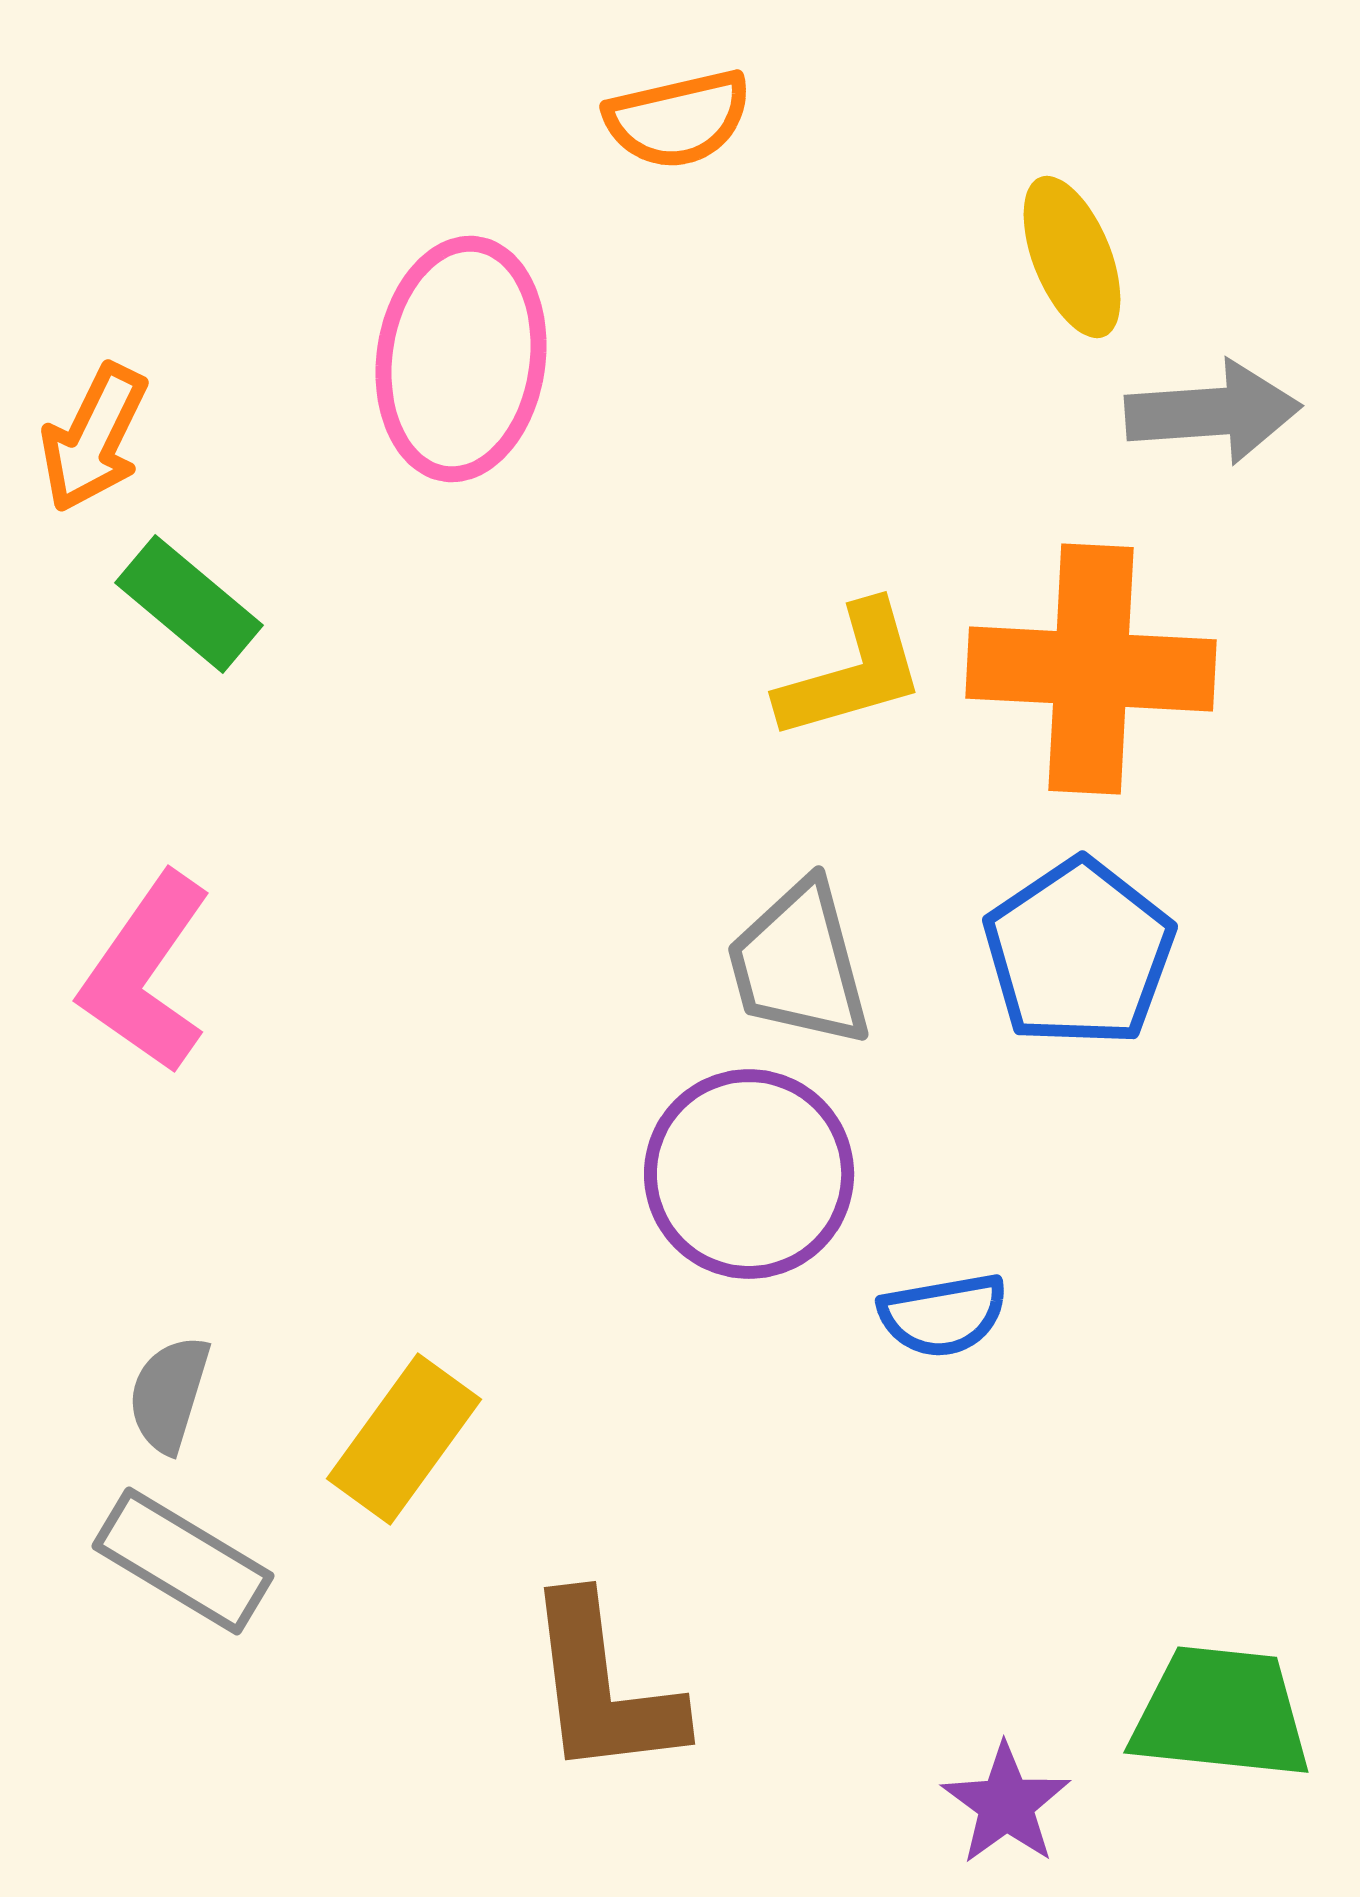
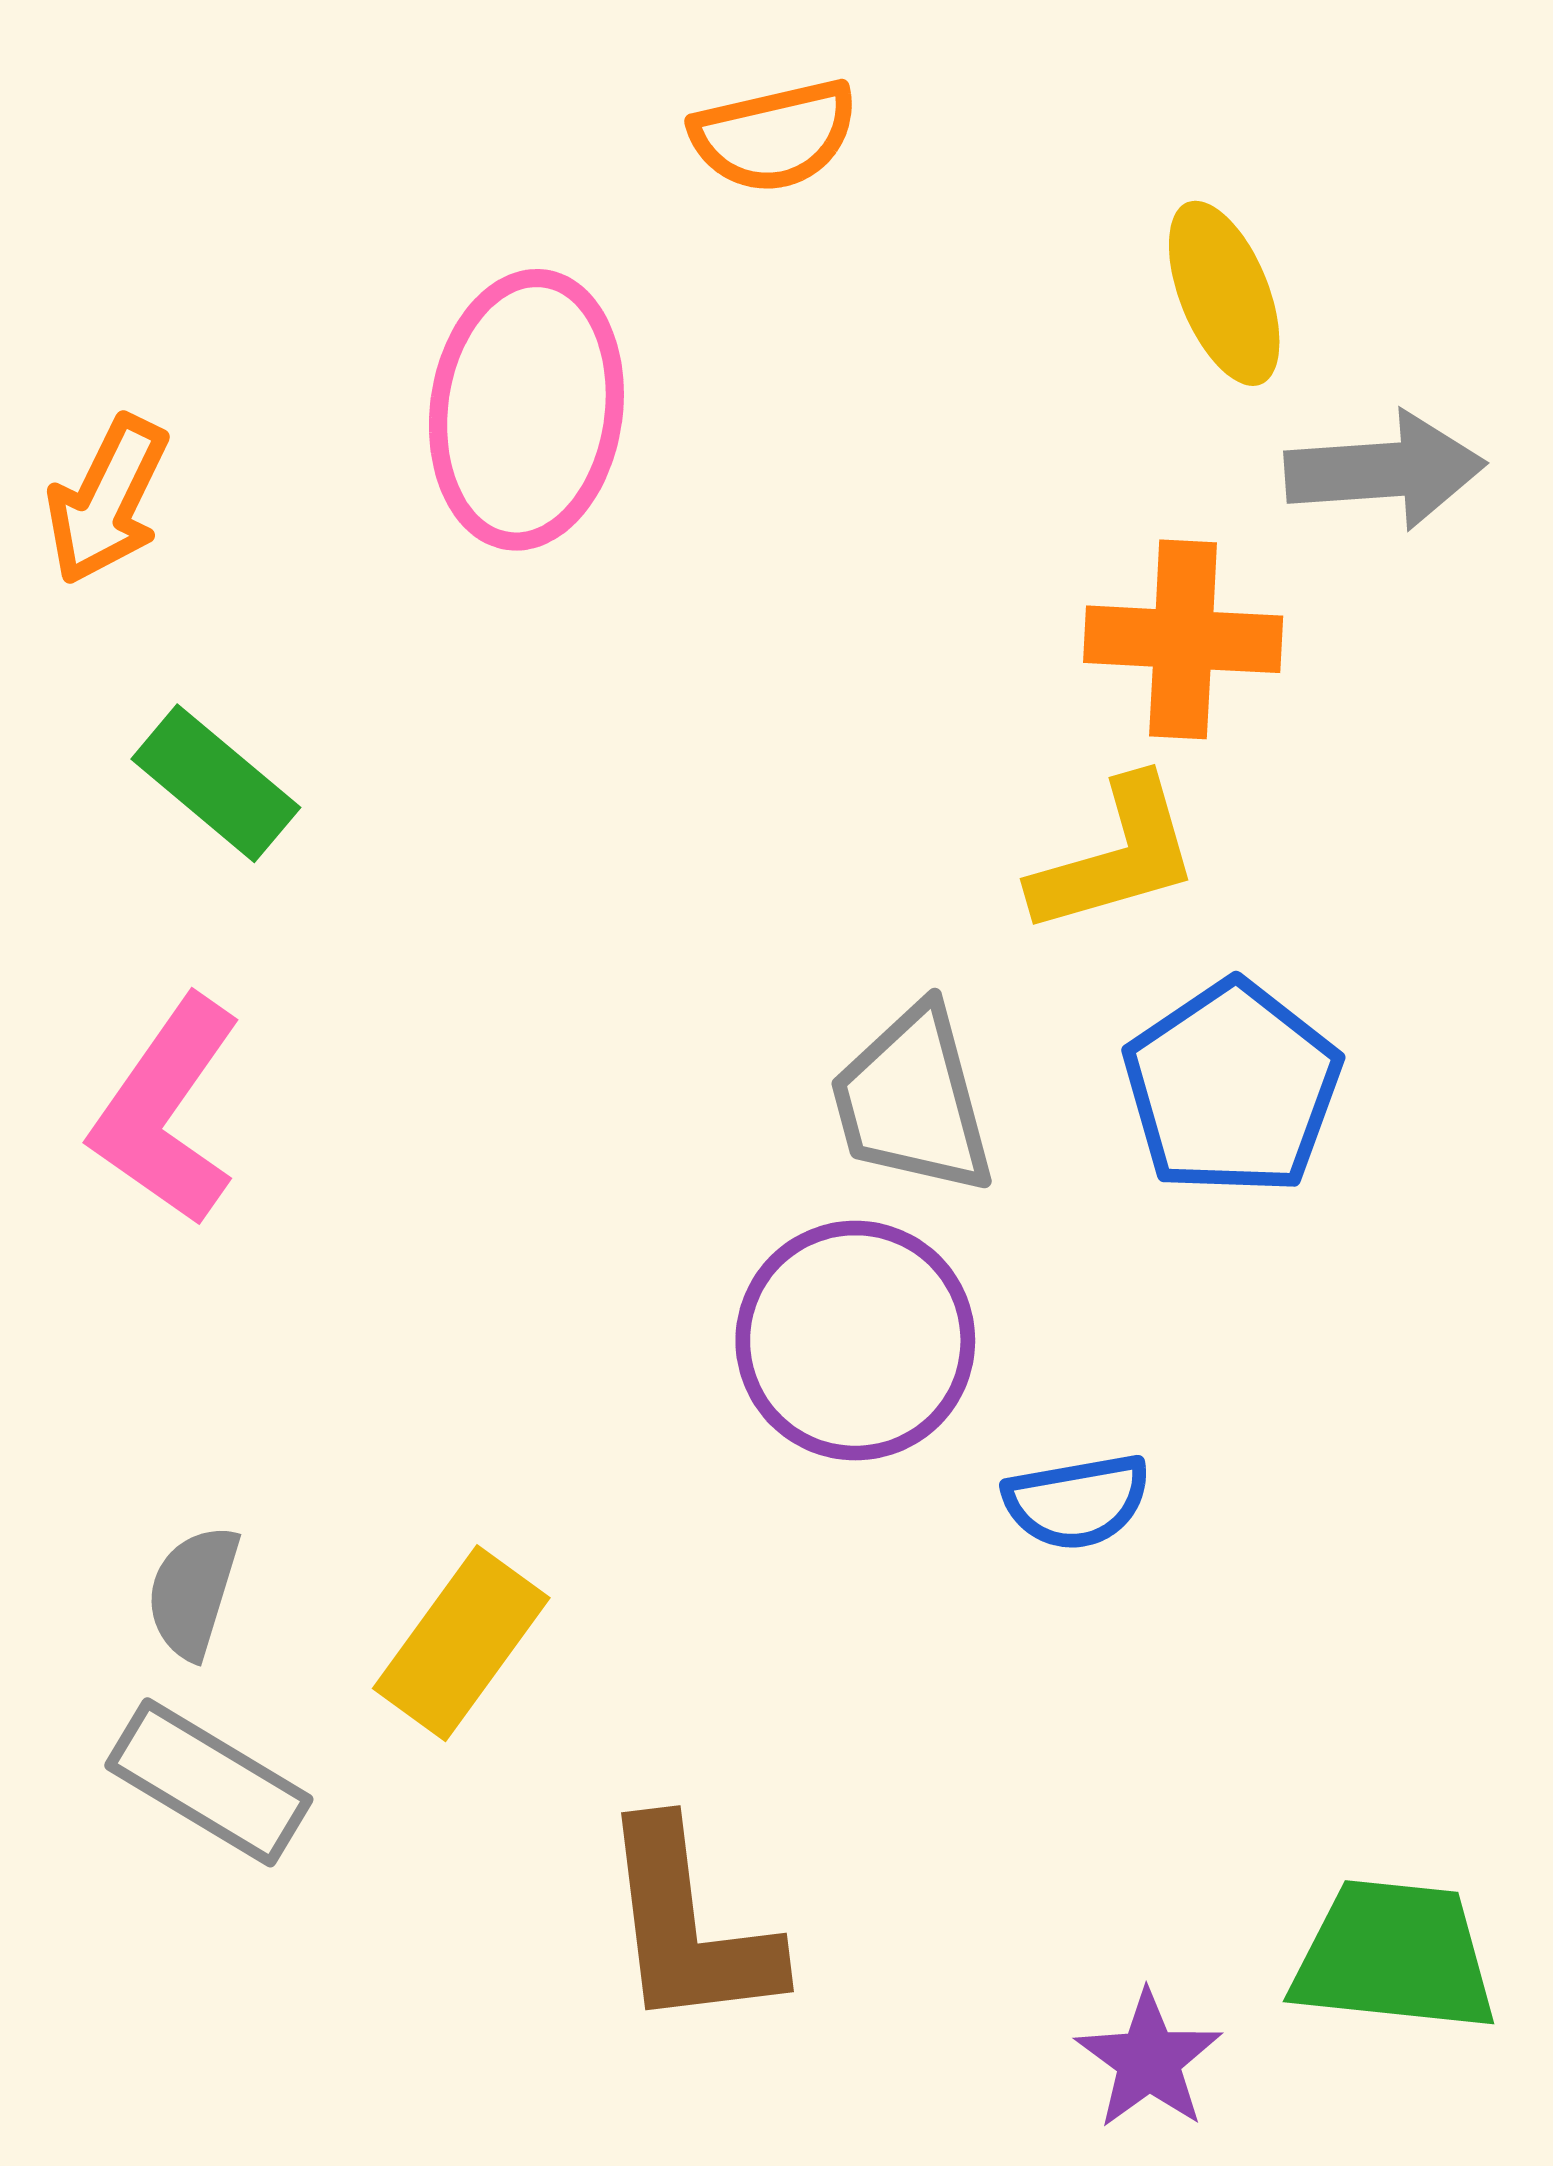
green rectangle: (189, 604) -> (216, 783), moved
orange cross: (1091, 669) -> (1183, 639), moved, size x0.7
yellow L-shape: (852, 672) -> (1116, 856), moved

